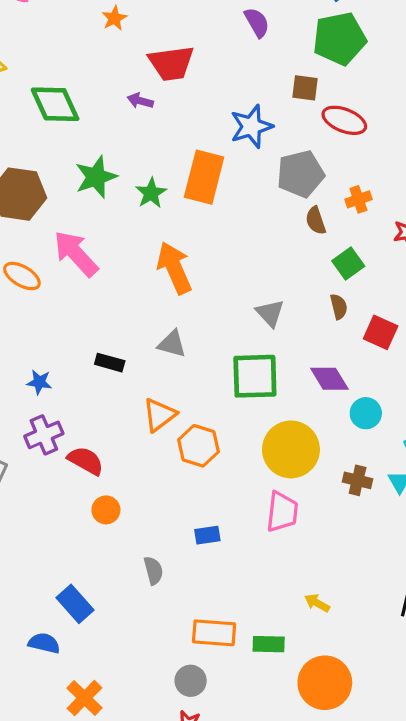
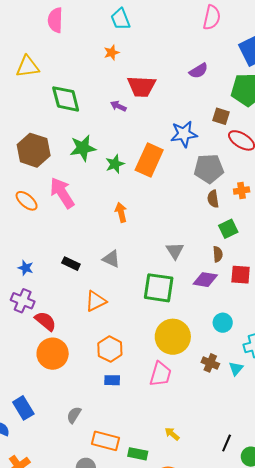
purple semicircle: (257, 22) -> (199, 71), turned 78
orange arrow: (174, 268) -> (121, 212), size x0.6
red square: (381, 332) -> (241, 275), turned -30
purple diamond: (329, 379) -> (205, 280), moved, turned -60
purple cross: (44, 435) -> (23, 301), turned 35
orange hexagon: (199, 446) -> (110, 349), moved
orange circle: (106, 510) -> (53, 354), size x1.8
gray semicircle: (153, 571) -> (74, 415), moved, turned -144

